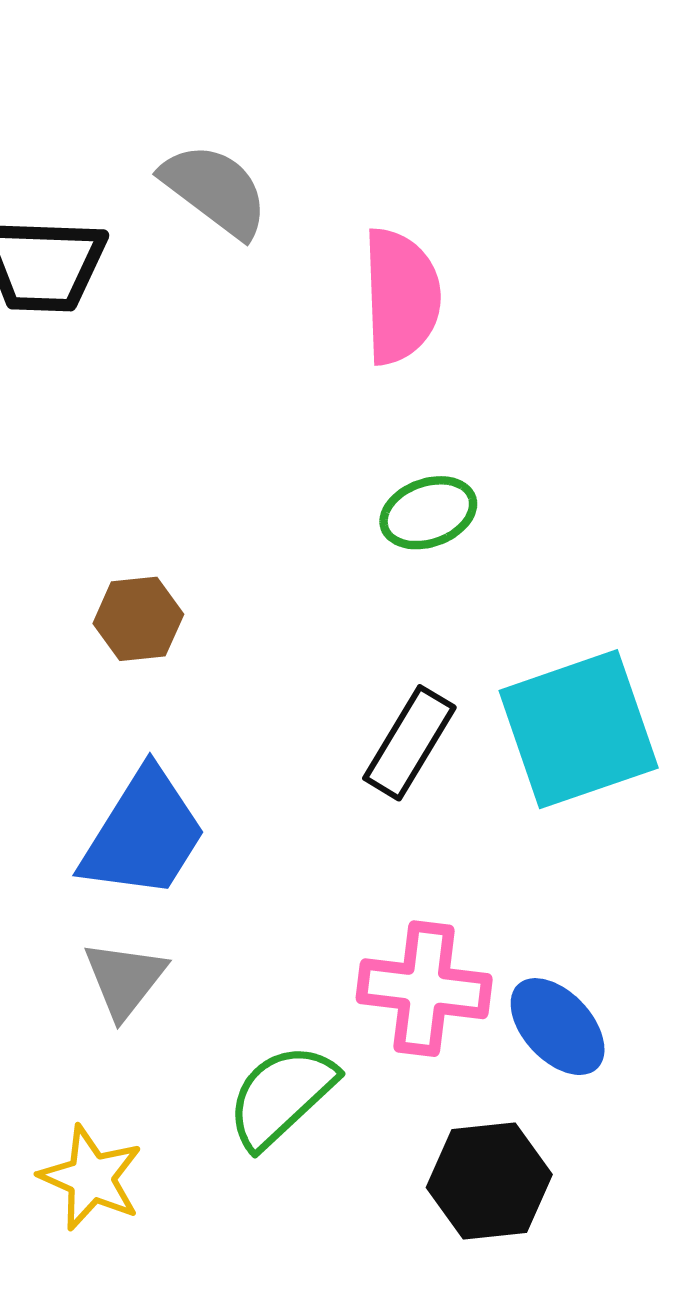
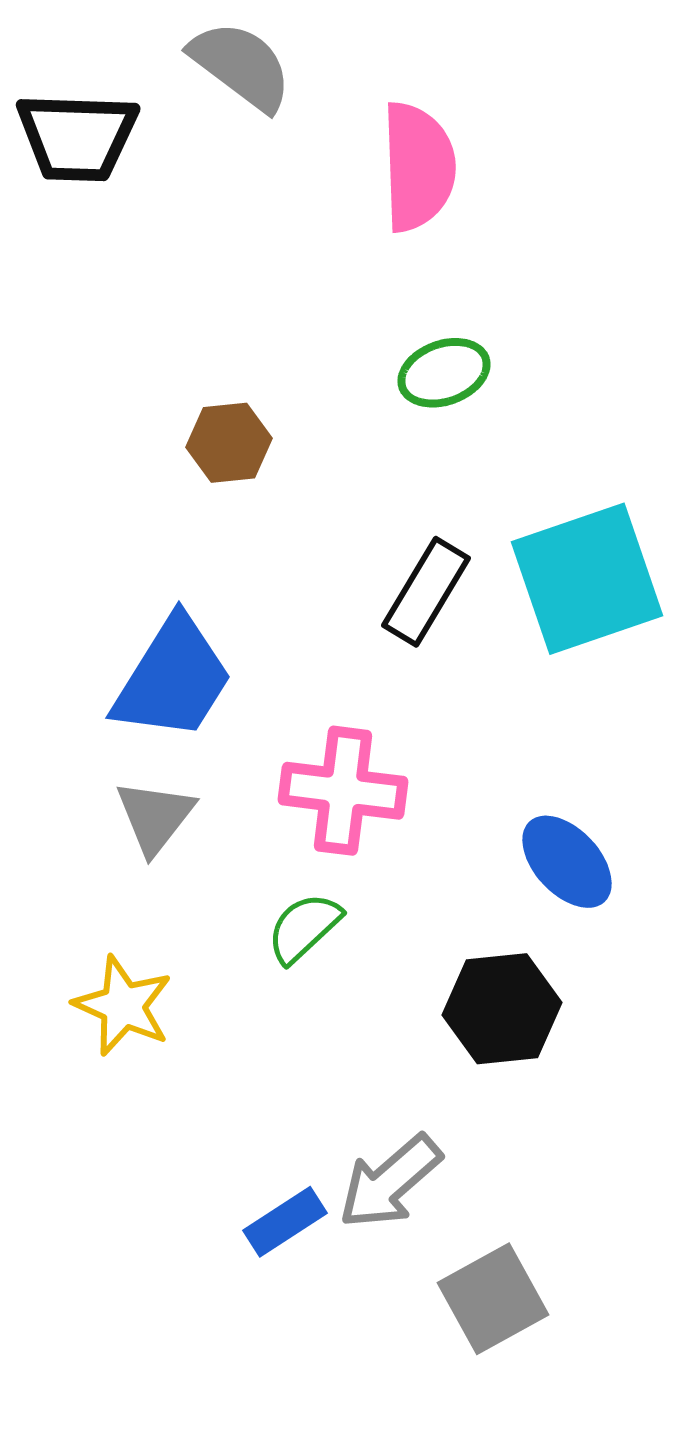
brown hexagon: (138, 619) -> (229, 443), moved
pink cross: (424, 989) -> (343, 791), moved
green semicircle: (281, 1096) -> (304, 928), size x0.7

